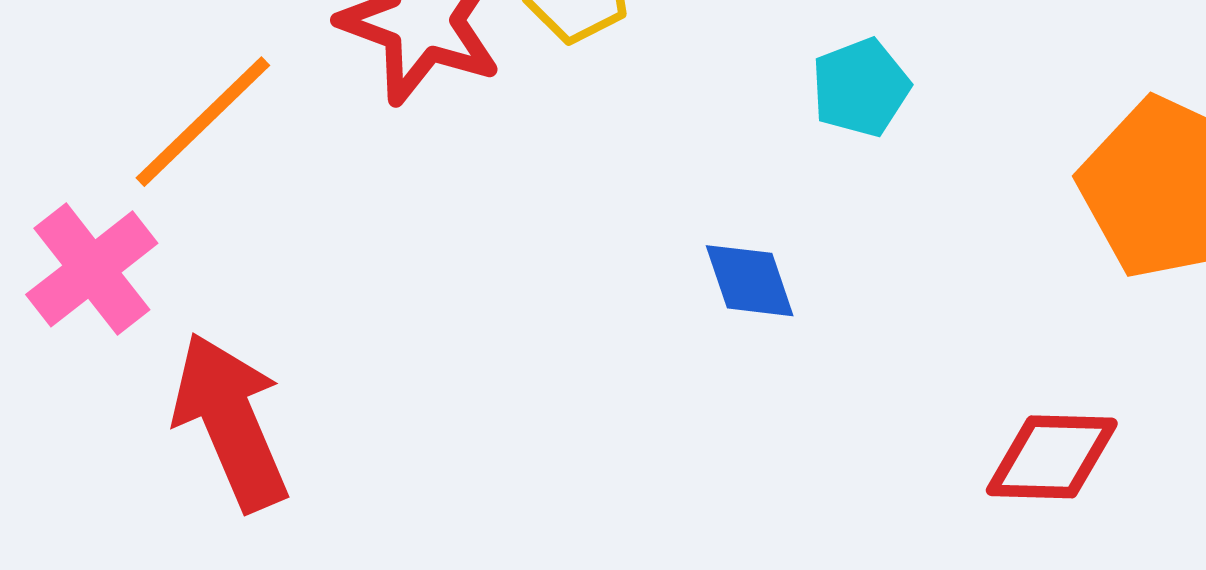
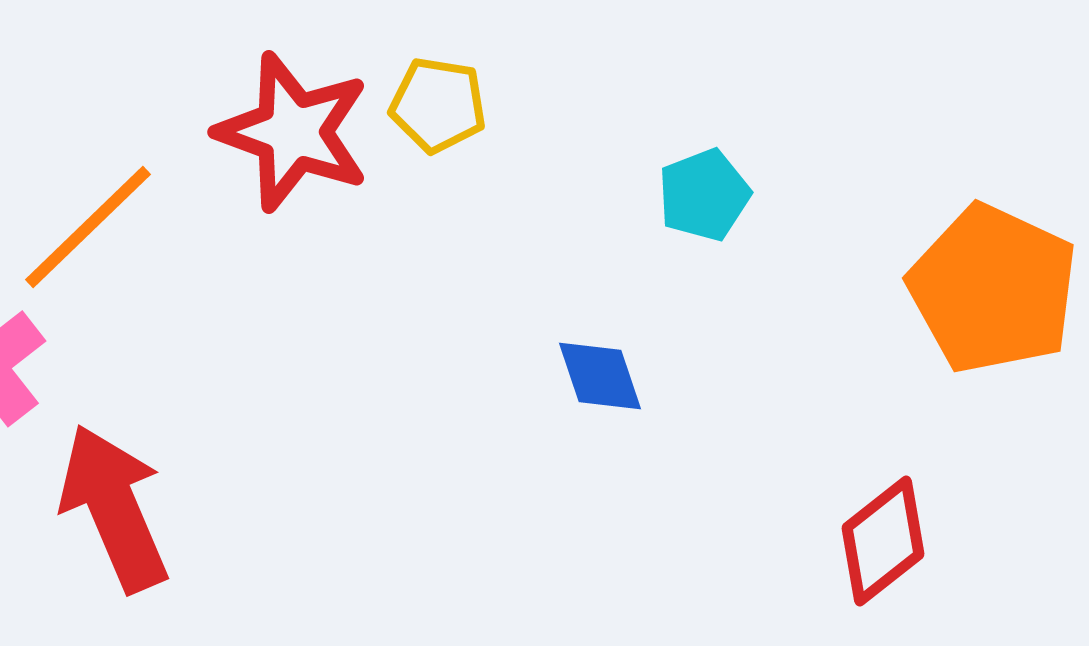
red diamond: (1052, 457) -> (883, 541), turned -40

